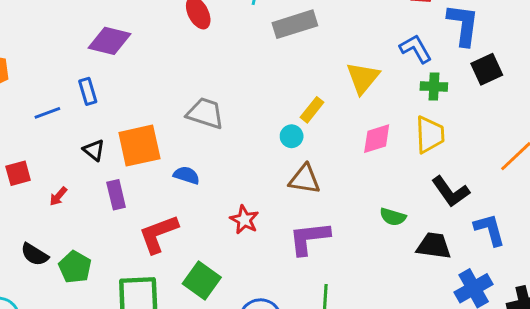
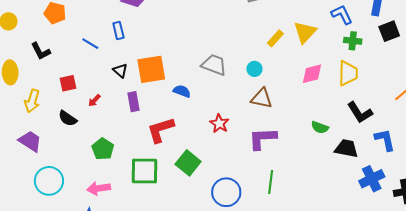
yellow rectangle: (312, 110) -> (275, 38), moved
blue line: (47, 113) -> (90, 44), turned 48
gray trapezoid: (205, 113) -> (214, 65), moved
black semicircle: (35, 254) -> (68, 118), moved

